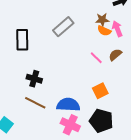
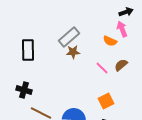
brown star: (102, 20) -> (73, 52), moved
pink arrow: (117, 29) -> (122, 29), moved
black cross: (34, 79) -> (24, 90), moved

